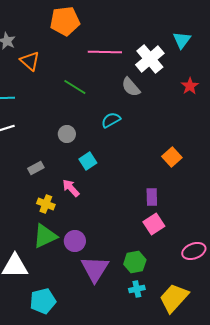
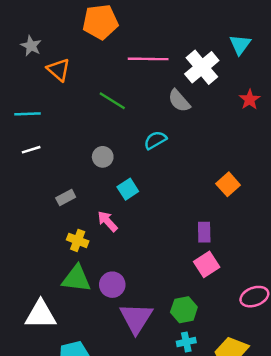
green triangle: (45, 236) -> (76, 279), turned 32

